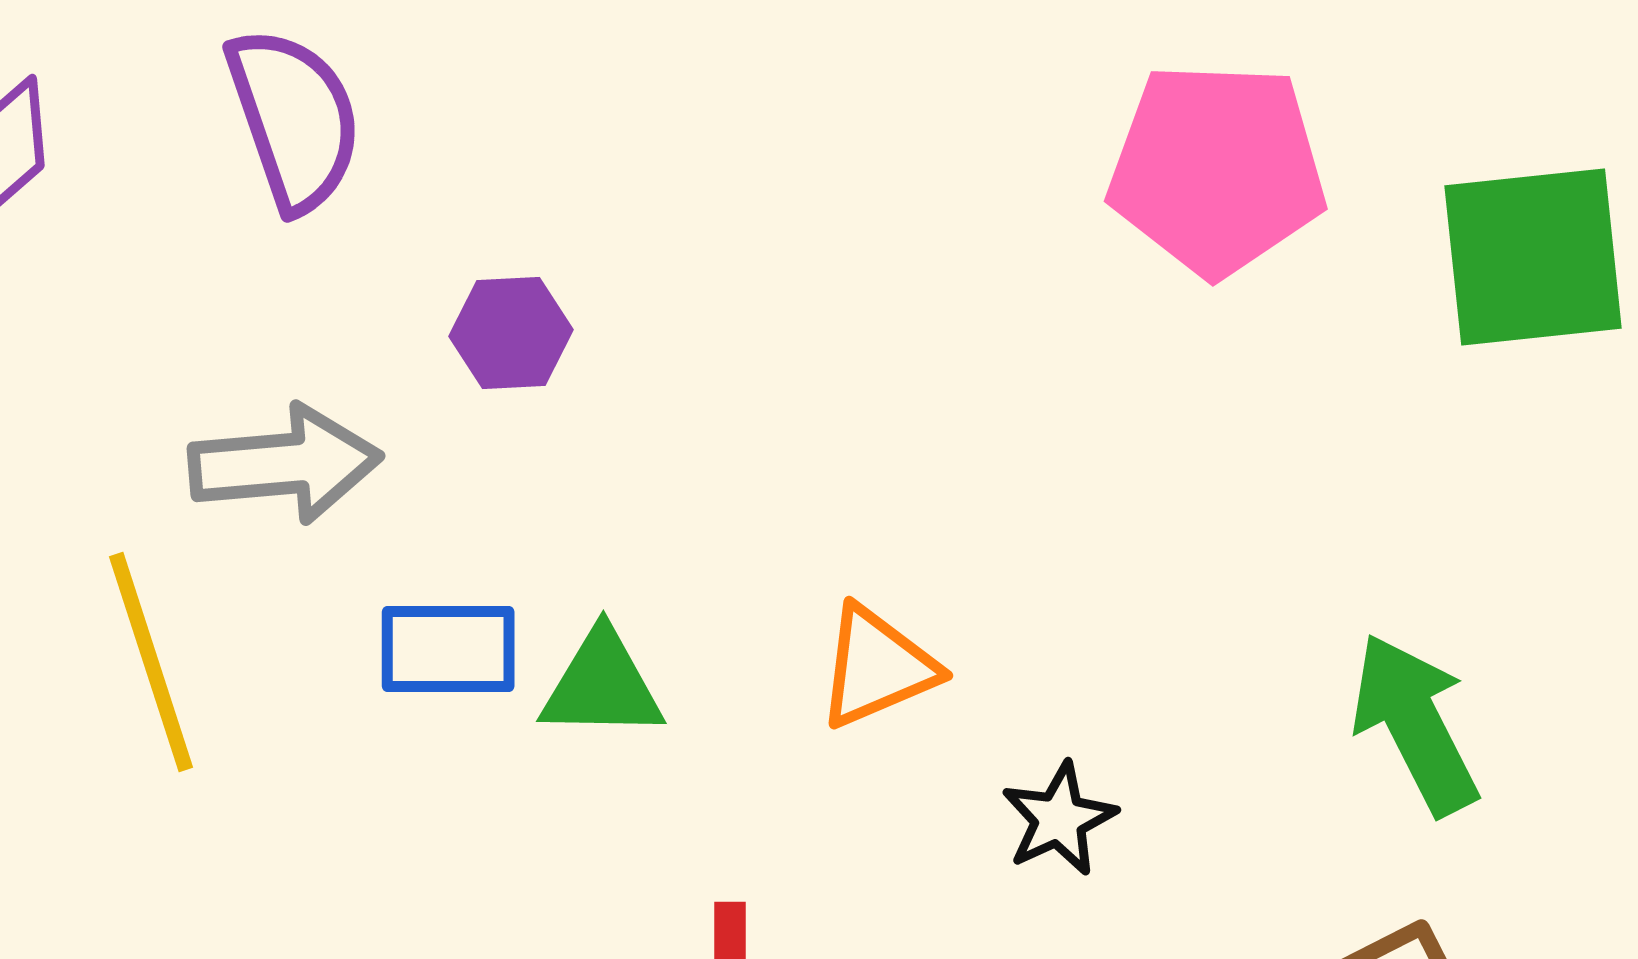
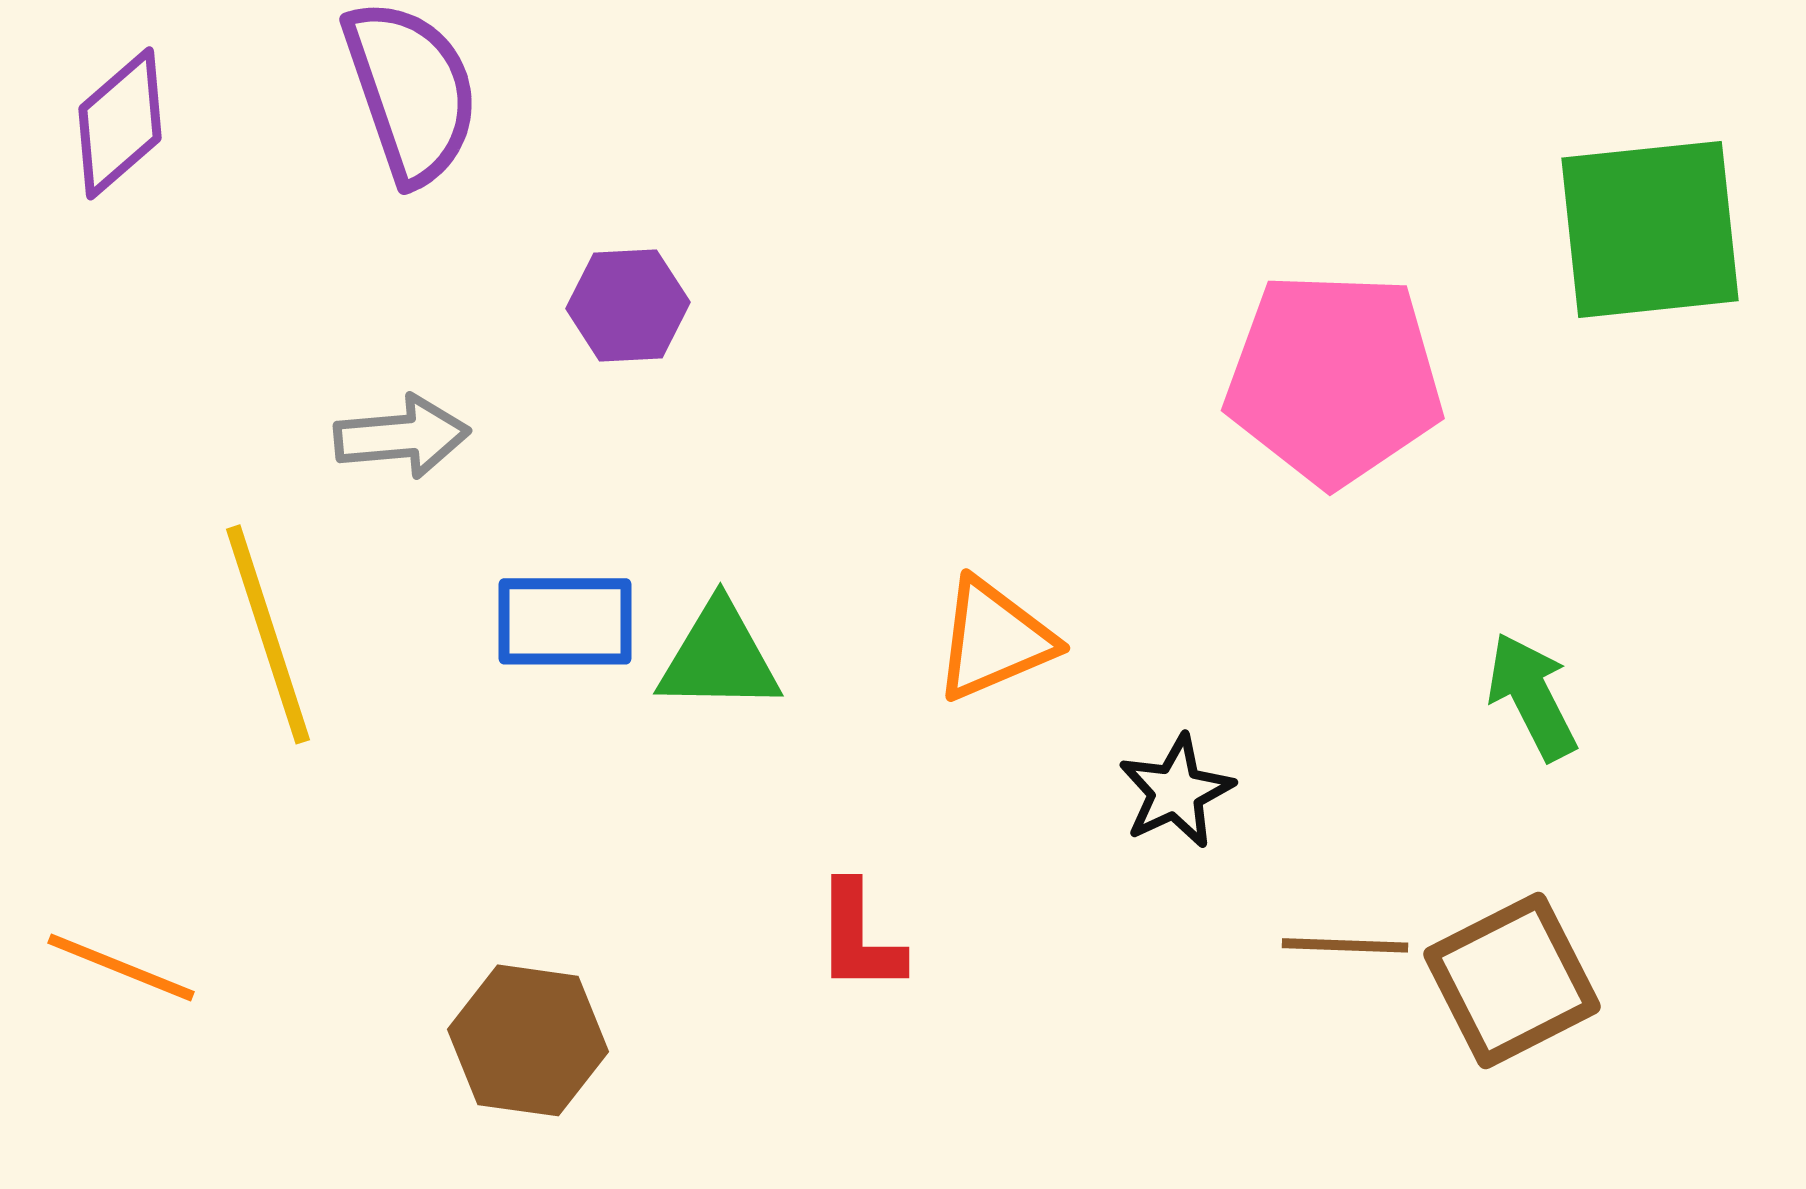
pink pentagon: (1217, 169) -> (1334, 378), moved
gray arrow: (285, 464) -> (402, 436), size x0.7
green arrow: (1415, 724) -> (1532, 696), size x0.7

